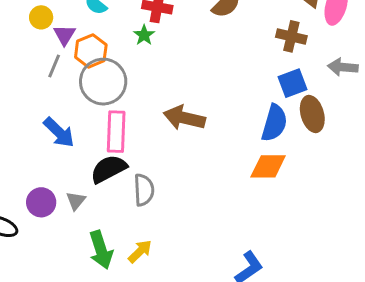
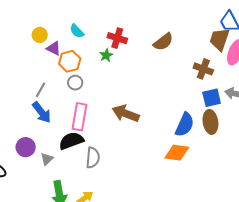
purple triangle: (64, 35) -> (54, 48), turned -42
gray line: (54, 66) -> (40, 90), moved
gray circle: (103, 82) -> (75, 83), size x0.5
blue square: (292, 83) -> (212, 98), moved
purple circle: (41, 202) -> (26, 147), moved

